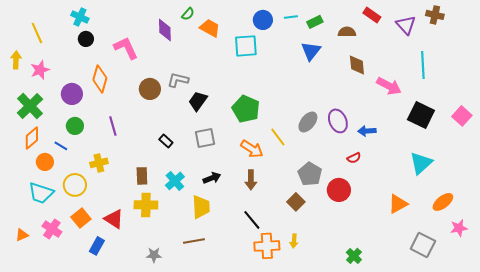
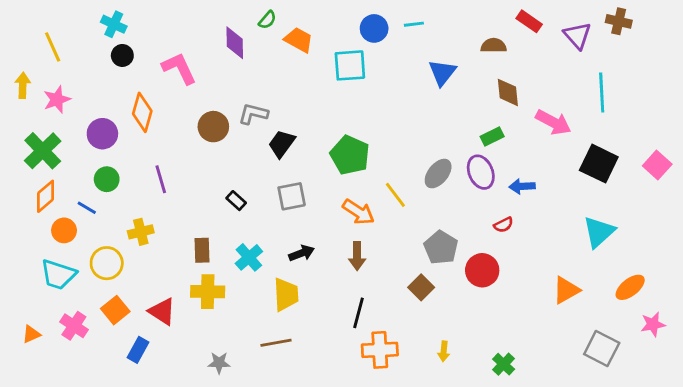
green rectangle: (315, 22) -> (492, 137), moved
black line: (252, 220) -> (358, 313), turned 55
yellow arrow: (294, 241) -> (444, 351), moved

